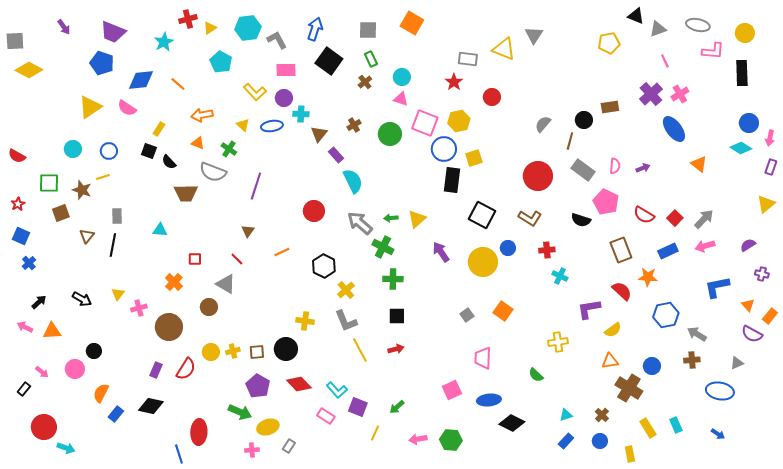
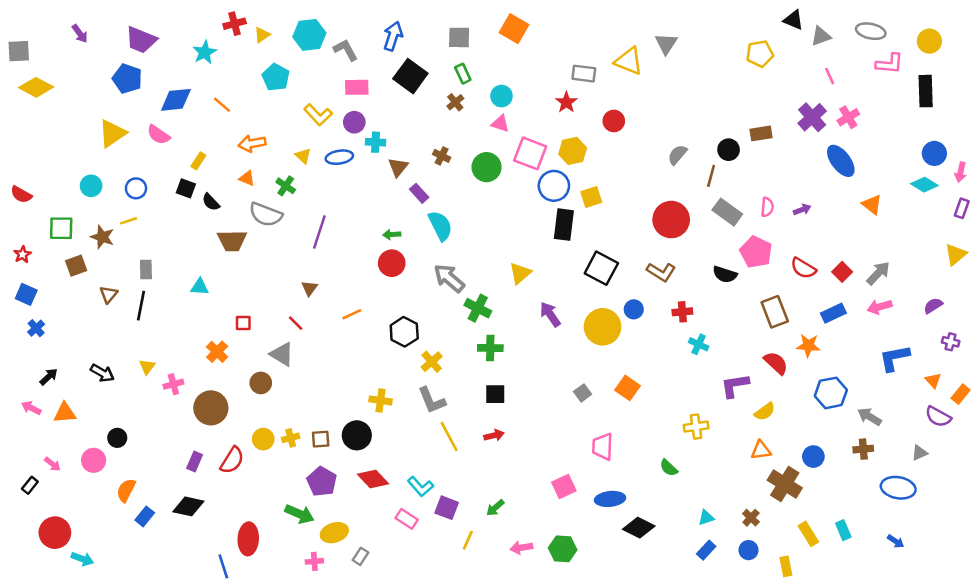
brown cross: (354, 125) -> (442, 156), turned -32
green arrow: (391, 218) -> (392, 234), moved

